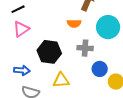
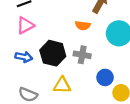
gray cross: (85, 48) -> (82, 55), moved
blue arrow: (22, 70) -> (24, 57), moved

